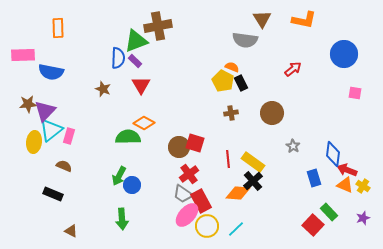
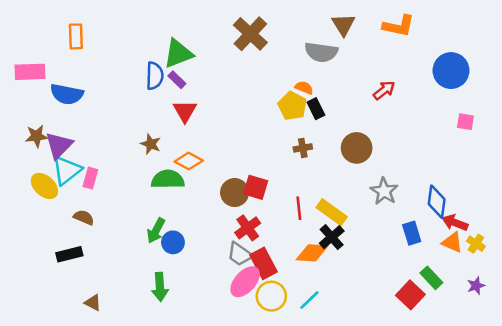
brown cross: (158, 26) -> (250, 34), moved, turned -36
brown star: (103, 89) -> (151, 144), moved
yellow ellipse: (34, 142) -> (44, 186), turned -55
gray star: (293, 146) -> (384, 191), size x1.5
black rectangle: (53, 194) -> (69, 254), turned -36

